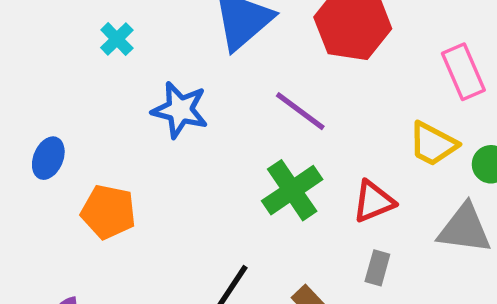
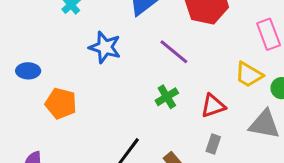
blue ellipse: (48, 158) -> (28, 71), turned 65
green cross: (292, 190) -> (167, 97), size x0.7

